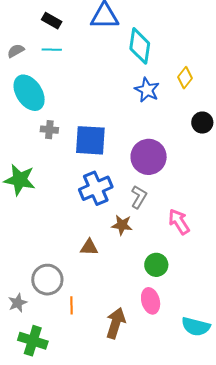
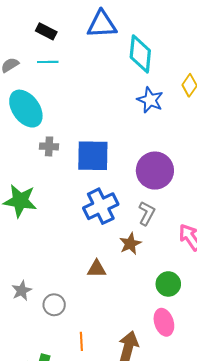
brown star: (122, 225) -> (130, 244), turned -30
gray circle: (47, 280) -> (54, 305), size x0.7
gray star: (18, 303) -> (22, 291), moved
orange line: (72, 305) -> (81, 341), moved

